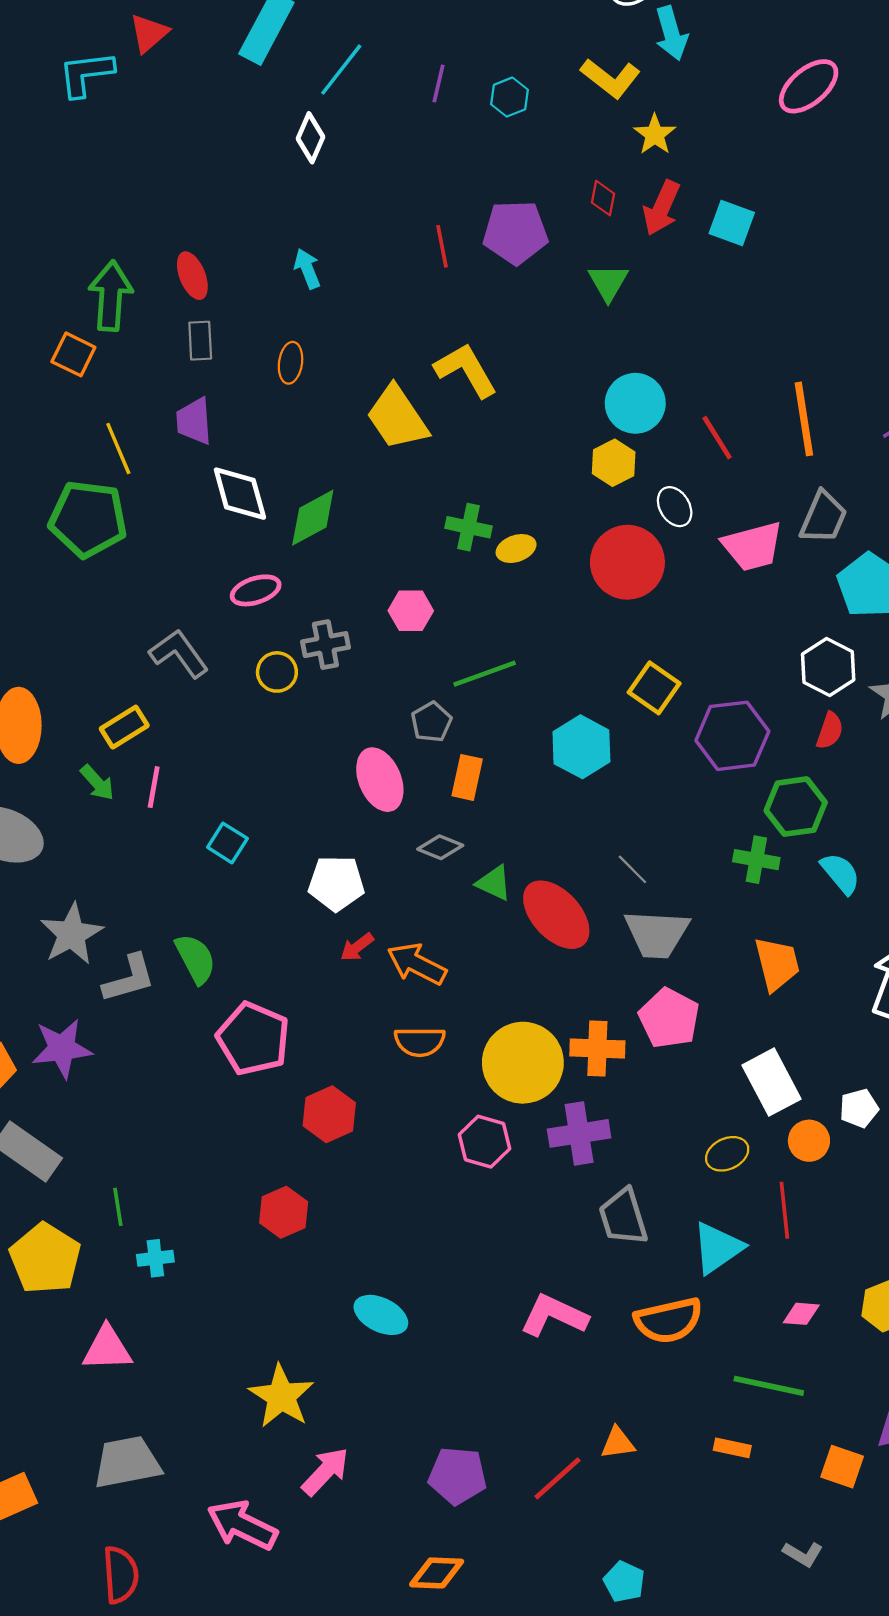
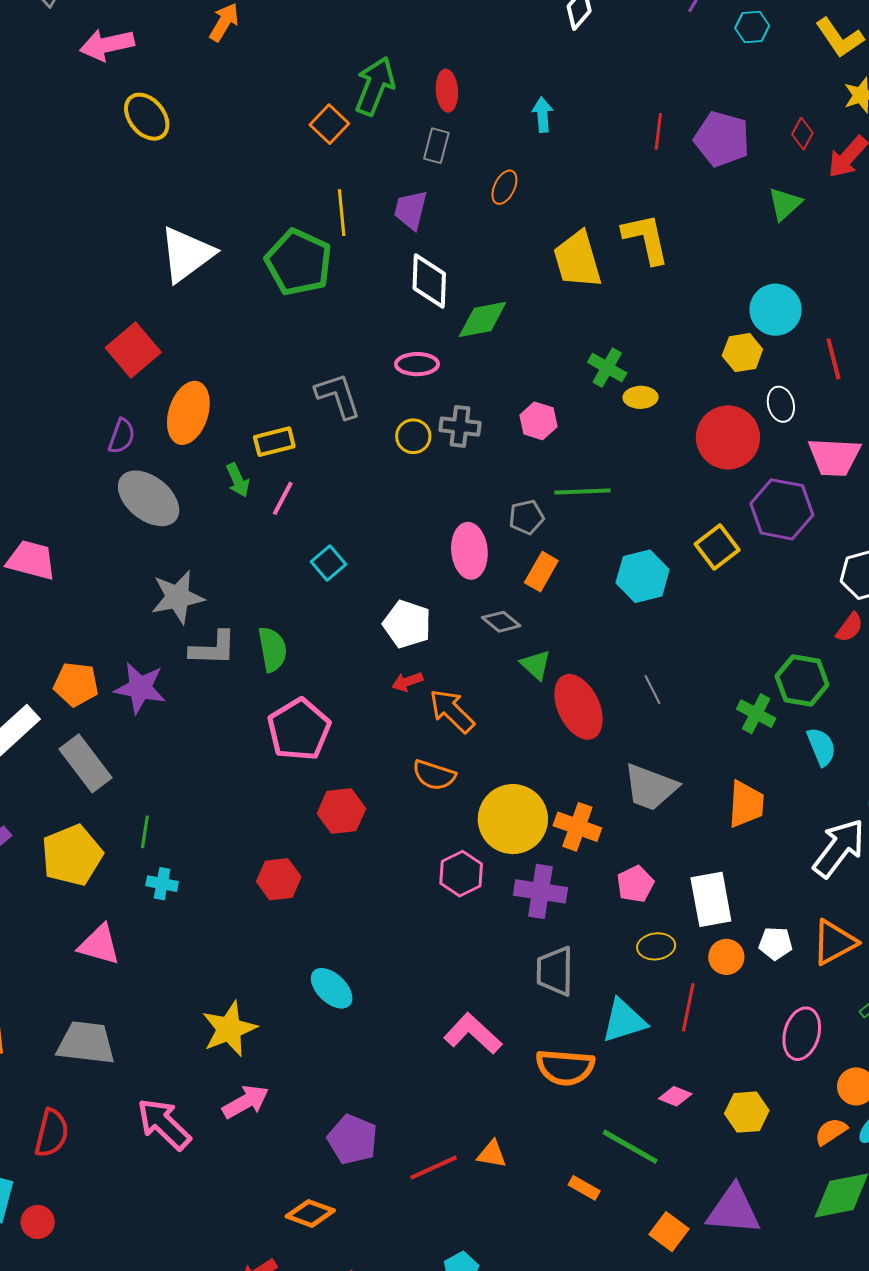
purple hexagon: (732, 736) -> (782, 509), moved
gray trapezoid: (657, 934) -> (650, 787), moved
pink pentagon: (669, 1018) -> (635, 884), moved, size x0.7

